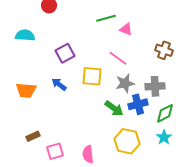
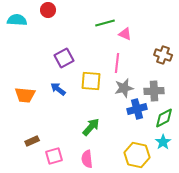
cyan semicircle: (25, 35) -> (17, 20), moved
pink line: (118, 58) -> (117, 63), turned 60
green arrow: (114, 108) -> (91, 127), moved, turned -84
yellow hexagon: (127, 141) -> (137, 155), moved

